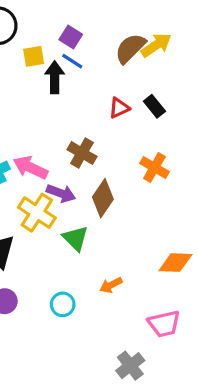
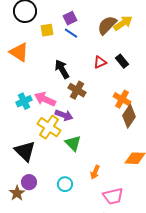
purple square: (71, 37) -> (70, 18), turned 32
black arrow: (55, 77) -> (62, 69), moved, turned -30
brown diamond: (103, 198) -> (129, 116), moved
orange arrow: (111, 285) -> (95, 172), turned -40
pink trapezoid: (164, 324) -> (113, 196), moved

